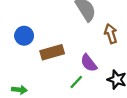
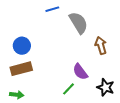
brown rectangle: (52, 52) -> (21, 69), moved

